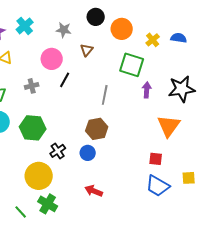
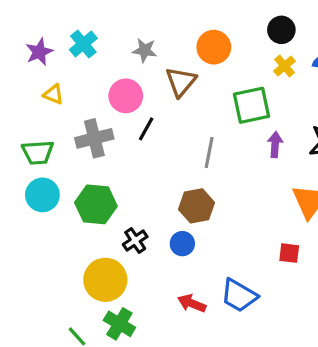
black circle: (96, 17) -> (281, 30), moved
orange circle: (122, 29) -> (214, 47), moved
brown triangle: (87, 50) -> (181, 82), size x1.5
green square: (132, 65) -> (252, 105), turned -30
gray cross: (32, 86) -> (94, 138), size x1.6
blue trapezoid: (158, 186) -> (239, 296), moved

